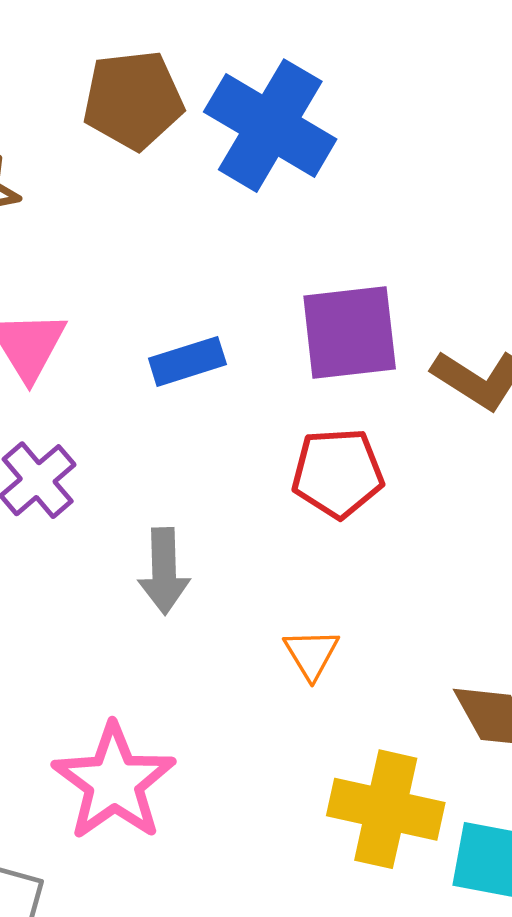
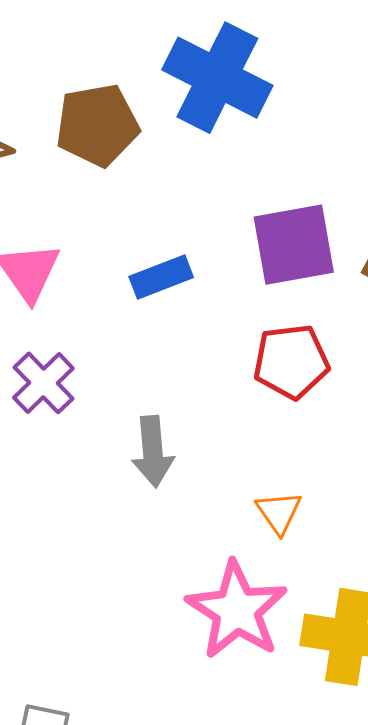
brown pentagon: (133, 100) -> (97, 125), moved
pink star: (114, 782) -> (237, 610), moved

